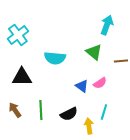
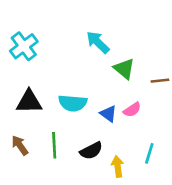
cyan arrow: (107, 25) -> (98, 42), moved, turned -66
cyan semicircle: (55, 58) -> (73, 103), moved
cyan line: (104, 112) -> (149, 153), moved

